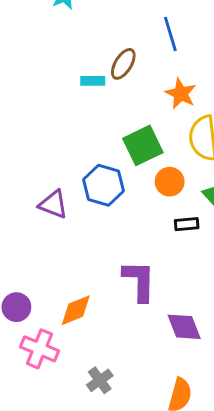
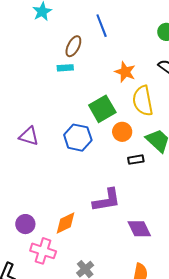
blue line: (170, 34) -> (102, 26), moved
brown ellipse: (123, 64) -> (73, 46), moved
purple triangle: (53, 204) -> (29, 136), moved
purple L-shape: (139, 281) -> (107, 200), turned 84

